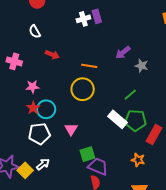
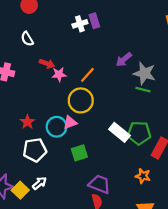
orange line: (89, 66) -> (87, 75), turned -56
gray star: (142, 66) -> (144, 73), size x1.5
pink star: (33, 87) -> (59, 74), moved
green line: (130, 95) -> (143, 90), moved, turned 56
cyan circle: (46, 109) -> (57, 127), moved
pink triangle: (71, 129) -> (70, 122), moved, turned 40
green square: (87, 154) -> (79, 153), moved

